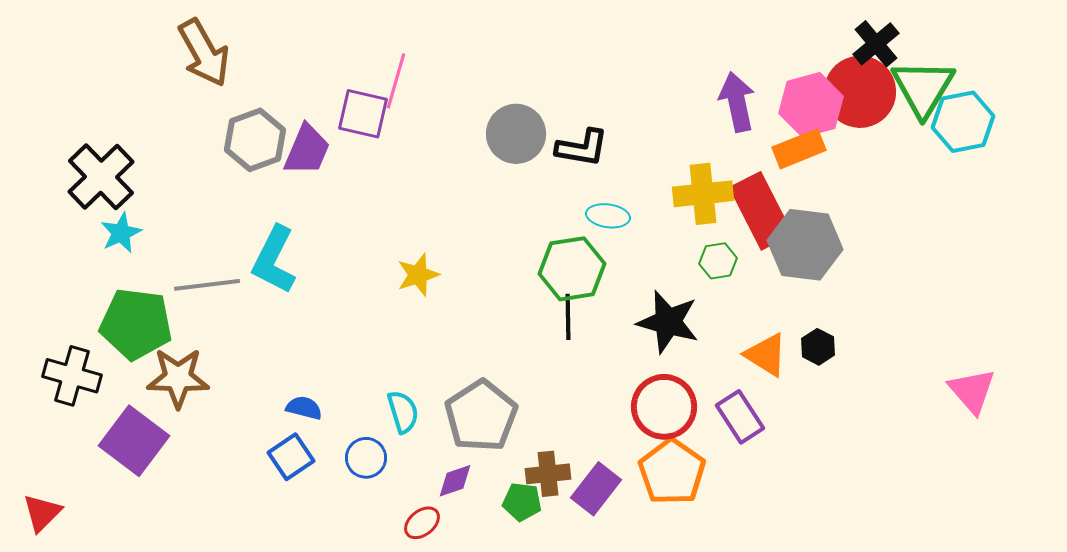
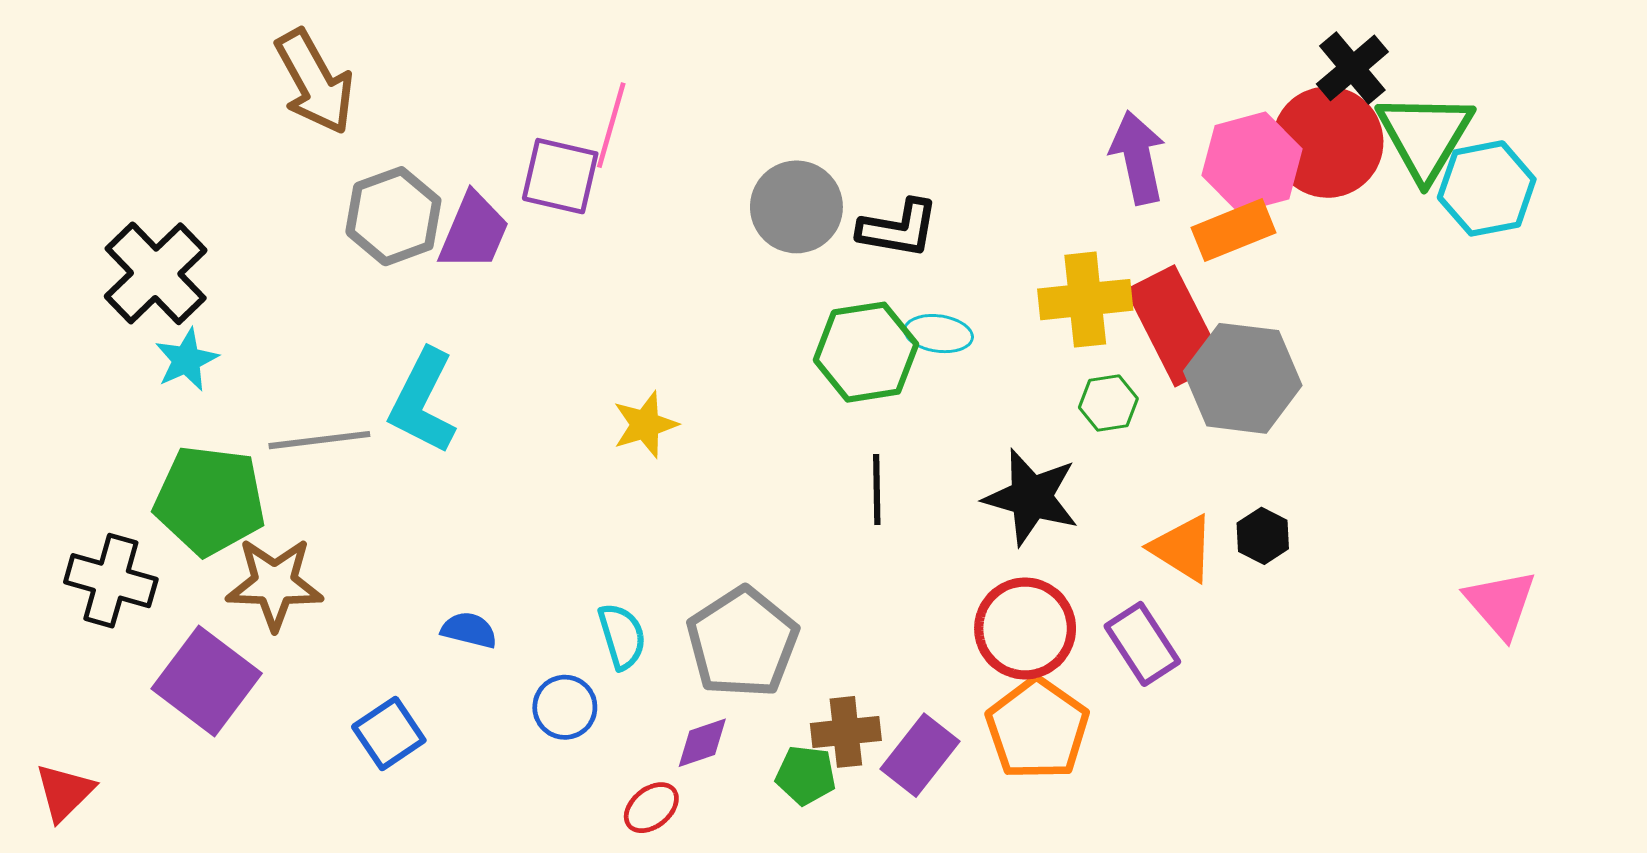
green hexagon: (572, 269) -> (866, 352), moved
blue square: (291, 457) -> (389, 734), moved

